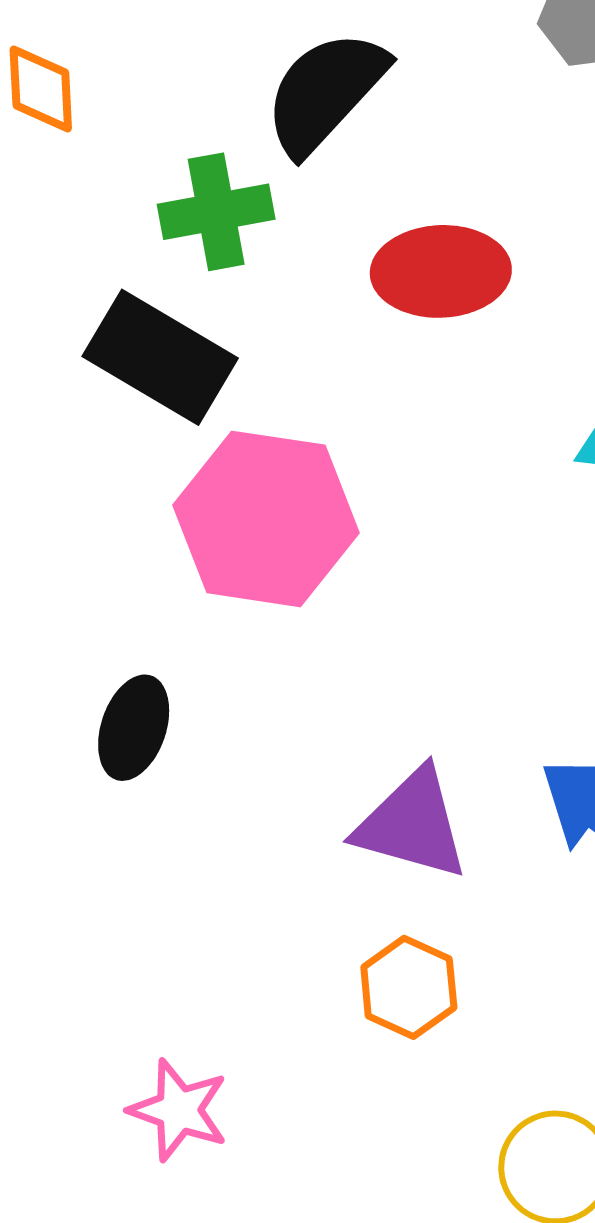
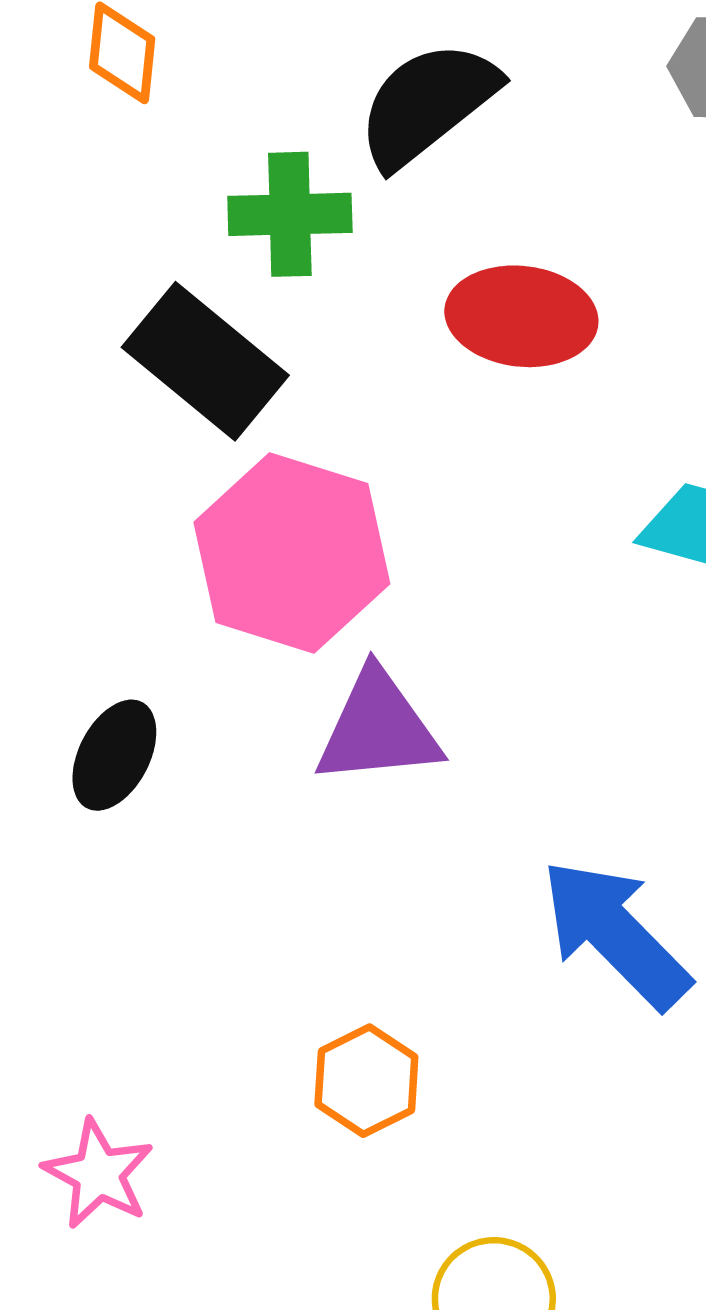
purple triangle: (412, 824) -> (378, 728), moved, turned -30

